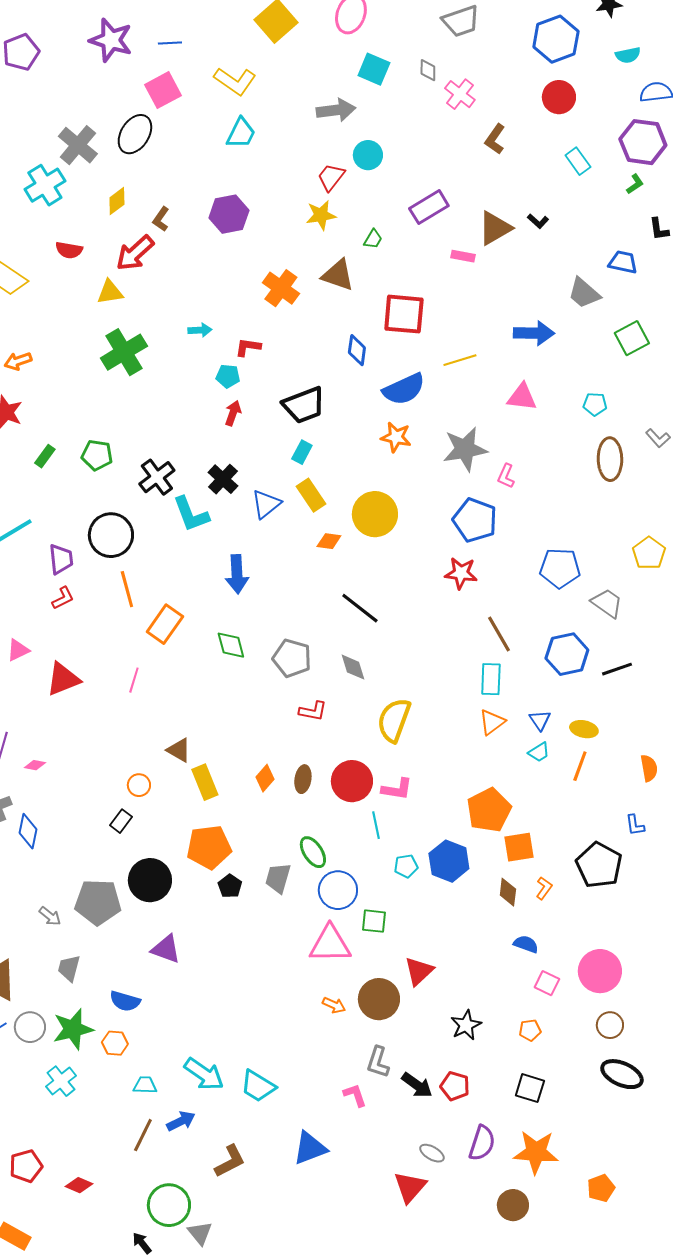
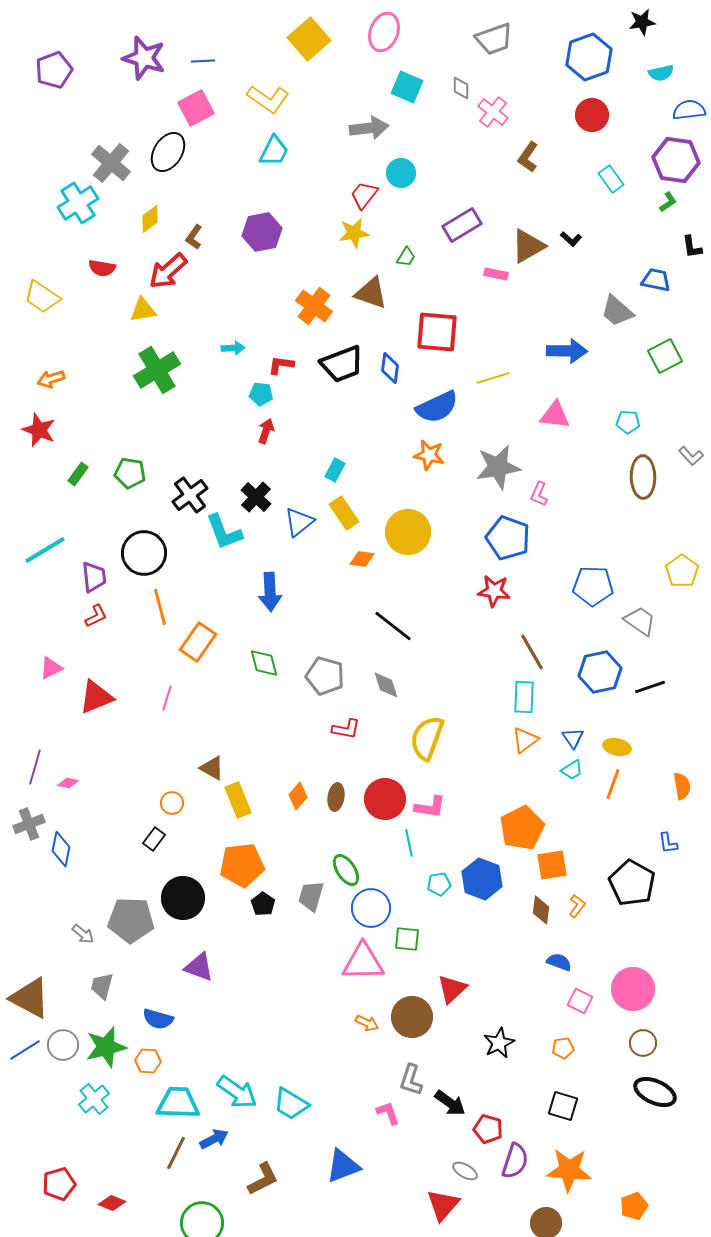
black trapezoid: (304, 405) -> (342, 364), moved
cyan trapezoid: (145, 1085) -> (178, 1103), size x1.8
red pentagon: (455, 1086) -> (488, 1129), moved

